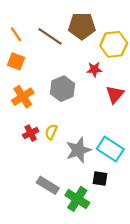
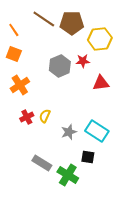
brown line: (50, 36) -> (44, 19), moved
gray hexagon: (63, 89) -> (60, 66), moved
red triangle: (115, 94) -> (101, 83), turned 42
gray star: (78, 150) -> (69, 132), size x0.7

